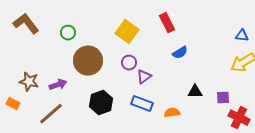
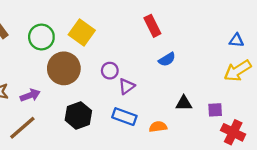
yellow square: (127, 32) -> (82, 33), moved
green circle: (68, 33) -> (41, 37), size x1.5

